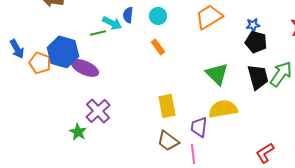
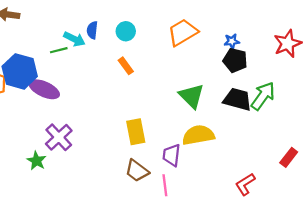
black trapezoid: (258, 77) -> (237, 99), turned -60

